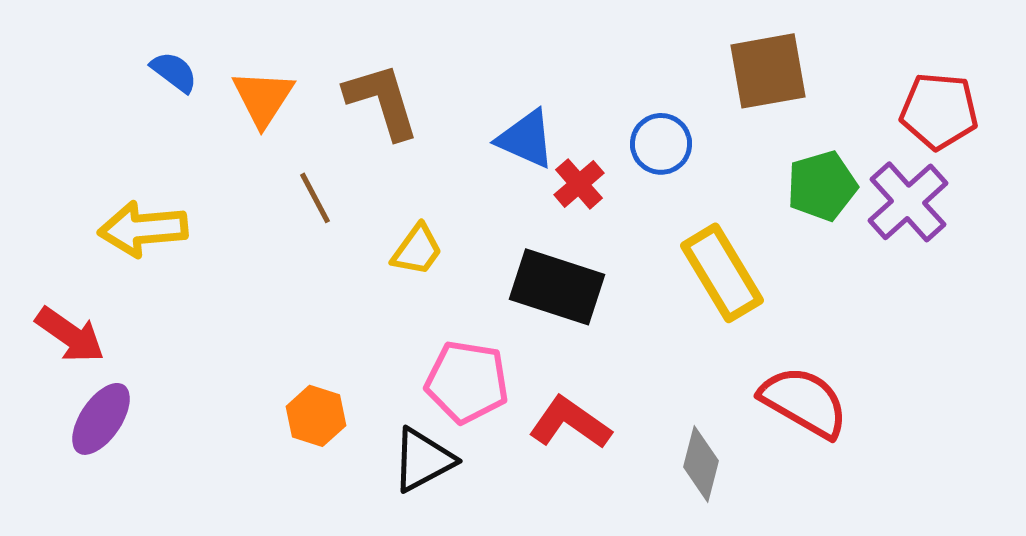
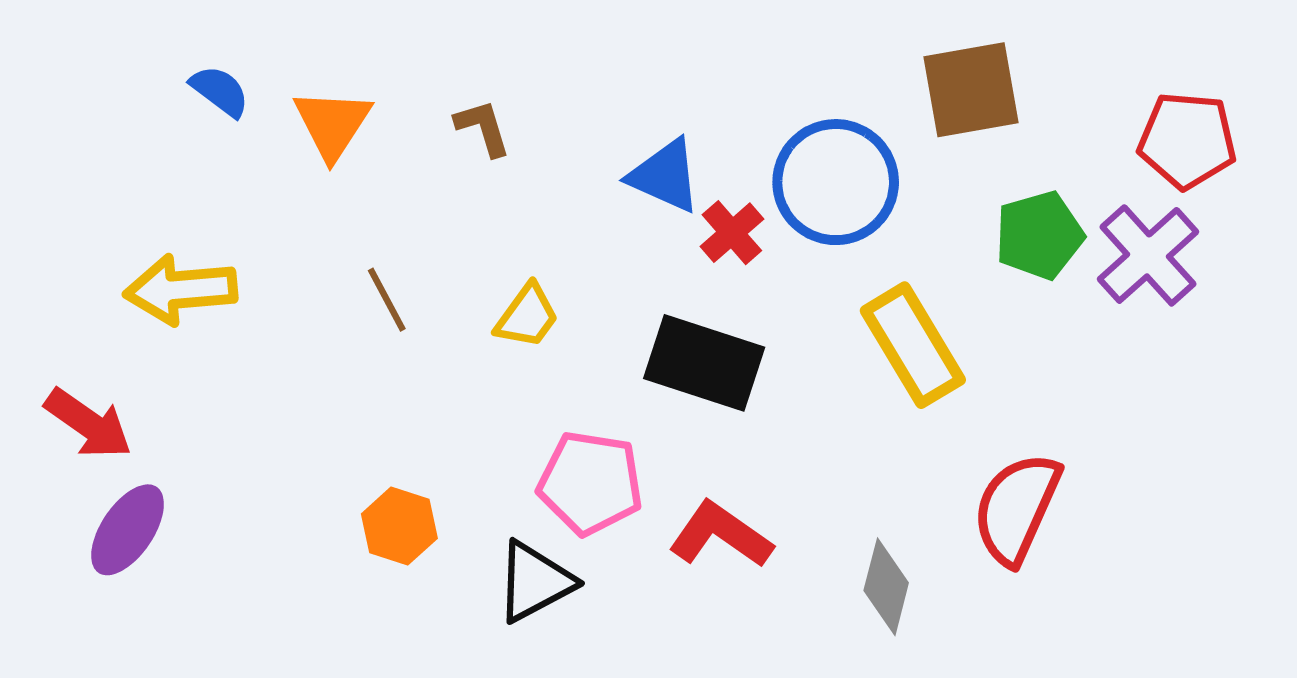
brown L-shape: (382, 101) -> (483, 128), size x0.6
blue circle: (661, 144) -> (836, 182), size x1.6
brown line: (315, 198) -> (387, 300), moved
red semicircle: (804, 402) -> (1016, 508), turned -96

